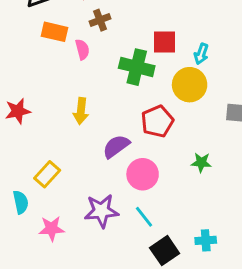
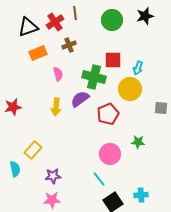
orange rectangle: (54, 32) -> (38, 53), turned -36
pink semicircle: (82, 49) -> (58, 74), moved
purple semicircle: (116, 146) -> (80, 99), moved
pink circle: (143, 174) -> (110, 154), moved
purple star: (101, 211) -> (53, 176), moved, size x0.7
pink star: (52, 229) -> (52, 200), moved

